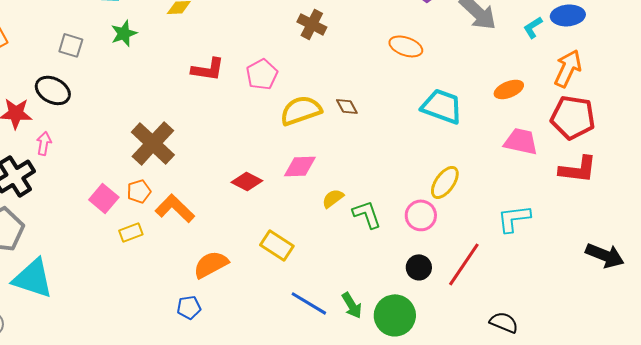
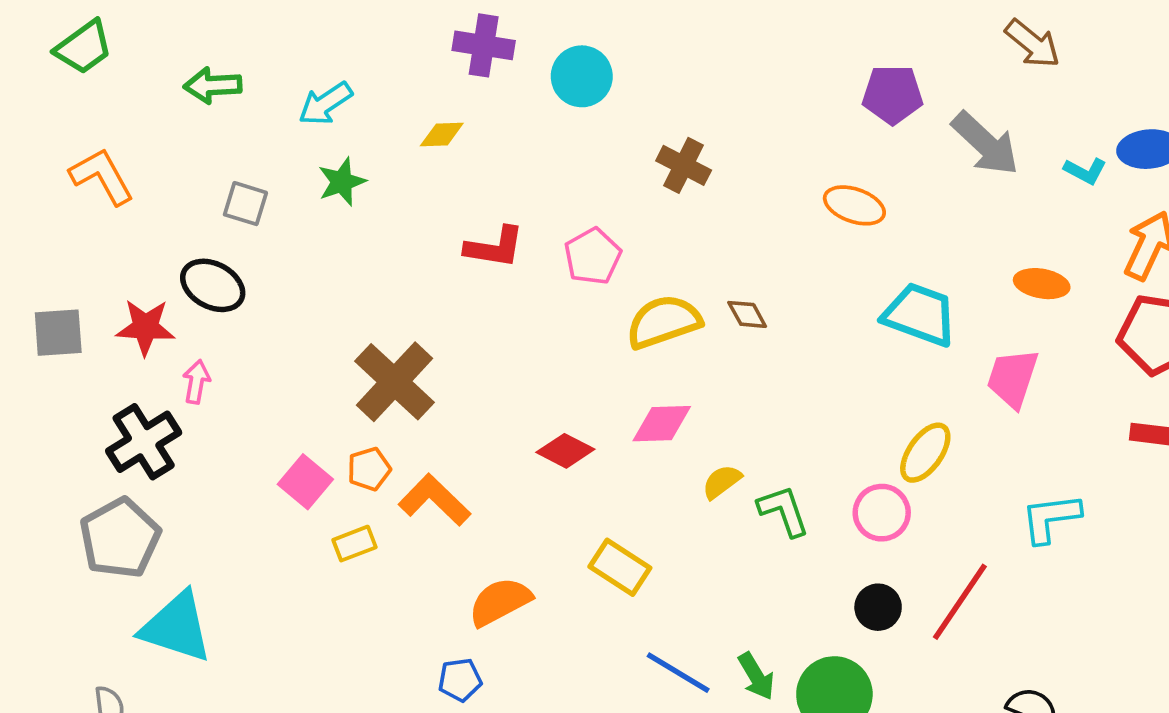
cyan L-shape: (533, 27) -> (1085, 171), turned -120
orange ellipse: (509, 89) -> (1042, 284), turned 32
pink trapezoid: (521, 141) -> (1013, 378), moved, turned -84

